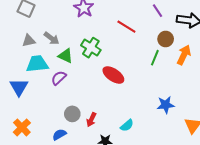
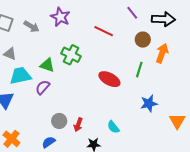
gray arrow: (51, 38) -> (32, 26), moved
gray triangle: (29, 41) -> (10, 54), turned 40
green line: (155, 58) -> (139, 70), moved
red ellipse: (113, 75) -> (109, 79), moved
cyan semicircle: (127, 125) -> (113, 127), turned 96

